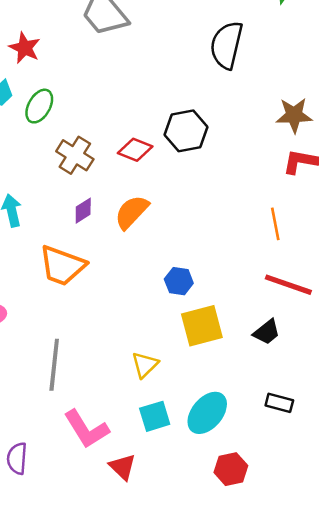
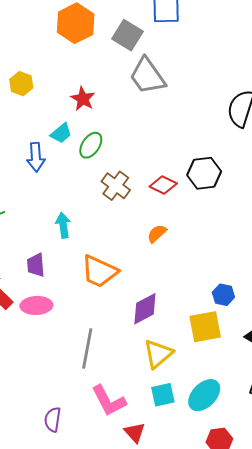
purple diamond: (83, 211) -> (145, 309), moved, size x1.6
orange semicircle: (132, 212) -> (157, 234), size x0.7
blue hexagon: (179, 281) -> (223, 295), moved
yellow triangle: (145, 365) -> (158, 354), size x1.4

